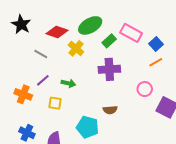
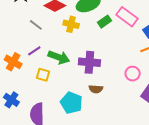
yellow cross: (76, 48) -> (71, 24), turned -35
purple cross: (109, 69) -> (89, 62), moved
green arrow: (68, 83) -> (59, 57), size x1.5

